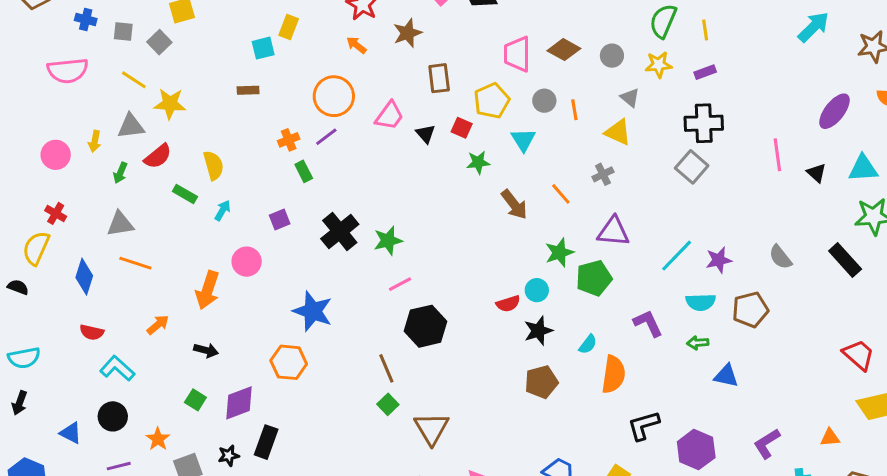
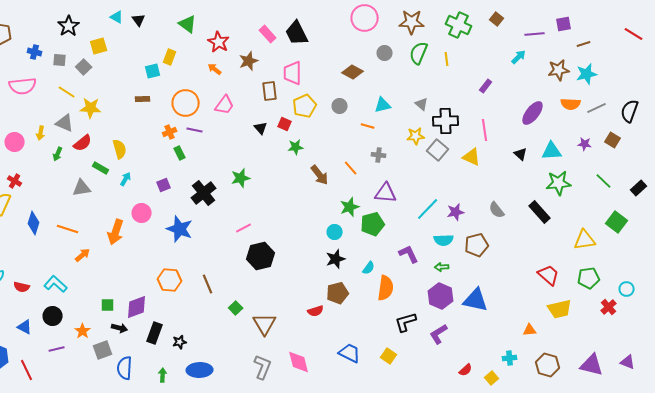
cyan arrow: (813, 27) -> (519, 57), size x0.7
pink trapezoid: (517, 54) -> (293, 73), moved
gray circle: (612, 56) -> (385, 53), moved
yellow star: (659, 65) -> (416, 136), moved
purple rectangle: (705, 72) -> (486, 86), moved, turned -32
orange circle: (334, 96) -> (186, 103), moved
gray triangle: (630, 98) -> (422, 104), moved
orange line: (574, 110) -> (368, 126), moved, turned -64
pink trapezoid: (389, 116) -> (225, 105), moved
gray triangle: (131, 126) -> (65, 123), turned 30
yellow triangle: (618, 132) -> (472, 157), moved
purple line: (326, 137) -> (195, 130), turned 49
cyan triangle: (523, 140) -> (383, 105), moved, turned 48
pink line: (777, 155) -> (485, 130), moved
gray cross: (603, 174) -> (379, 155), turned 32
gray triangle: (120, 224) -> (82, 188), moved
green star: (388, 241) -> (241, 178), moved
orange line: (135, 263) -> (68, 229), moved
red semicircle: (508, 304) -> (316, 311), moved
blue star: (313, 311) -> (180, 229), moved
red semicircle: (92, 332) -> (22, 287), moved
black arrow: (206, 350) -> (120, 328), moved
brown line: (386, 368) -> (208, 284), moved
blue triangle: (726, 376) -> (476, 300), moved, size x1.5
green square: (195, 400) -> (108, 305), turned -32
purple L-shape: (767, 444) -> (439, 334), moved
purple hexagon: (696, 450) -> (441, 296), moved
black star: (229, 456) -> (180, 342), moved

